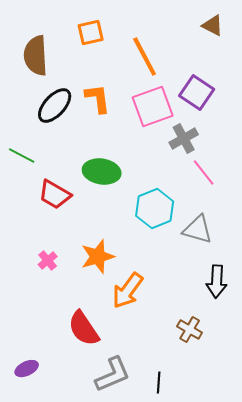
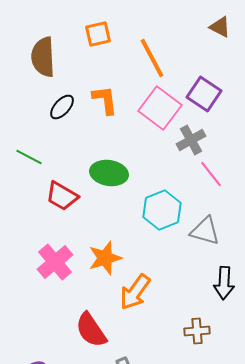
black ellipse: (55, 106) -> (62, 107), size x0.7
pink square: (153, 107) -> (160, 108), turned -33
pink cross: (48, 261) -> (55, 262), size x1.8
brown cross: (190, 330) -> (197, 331), turned -35

